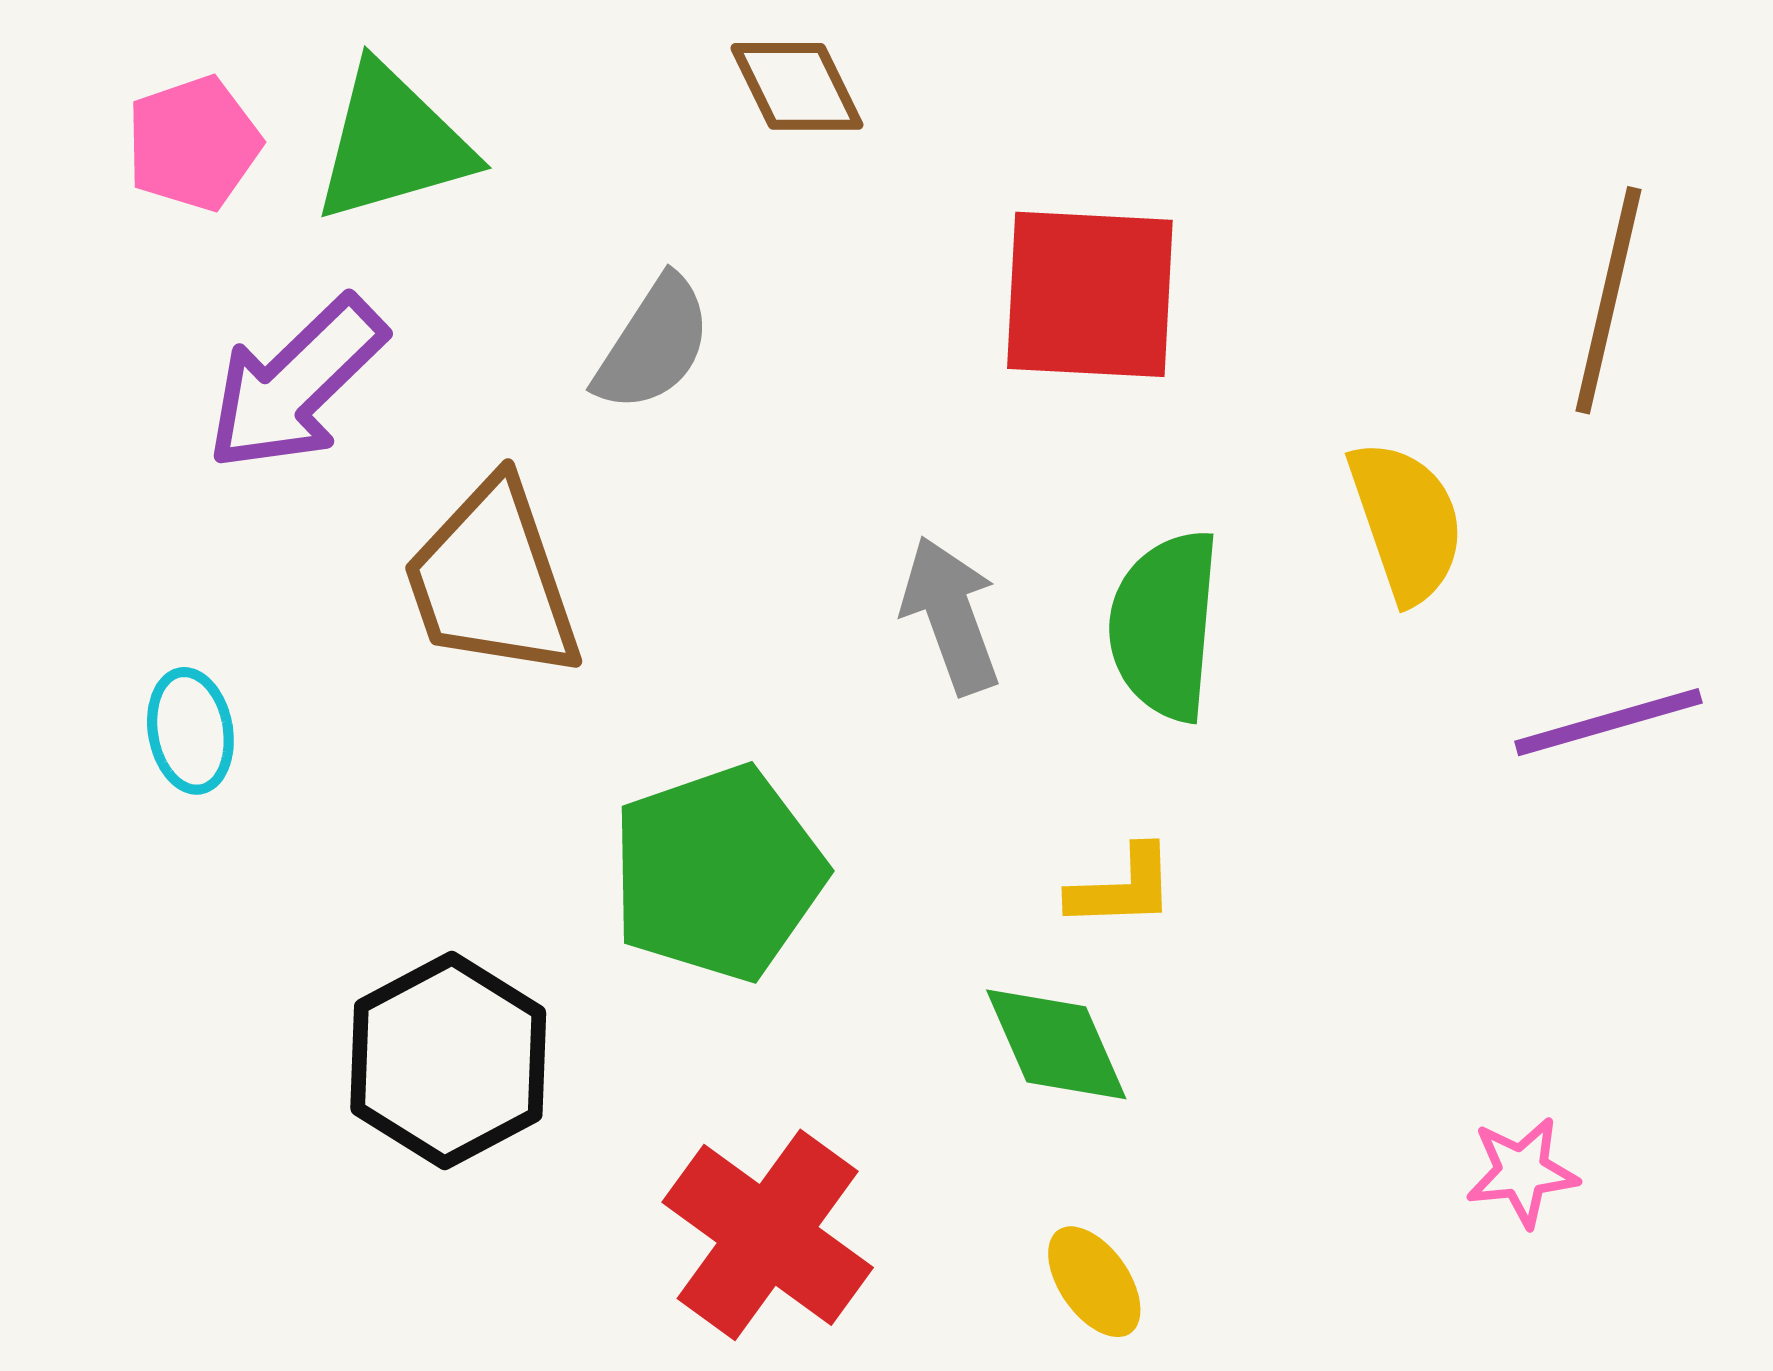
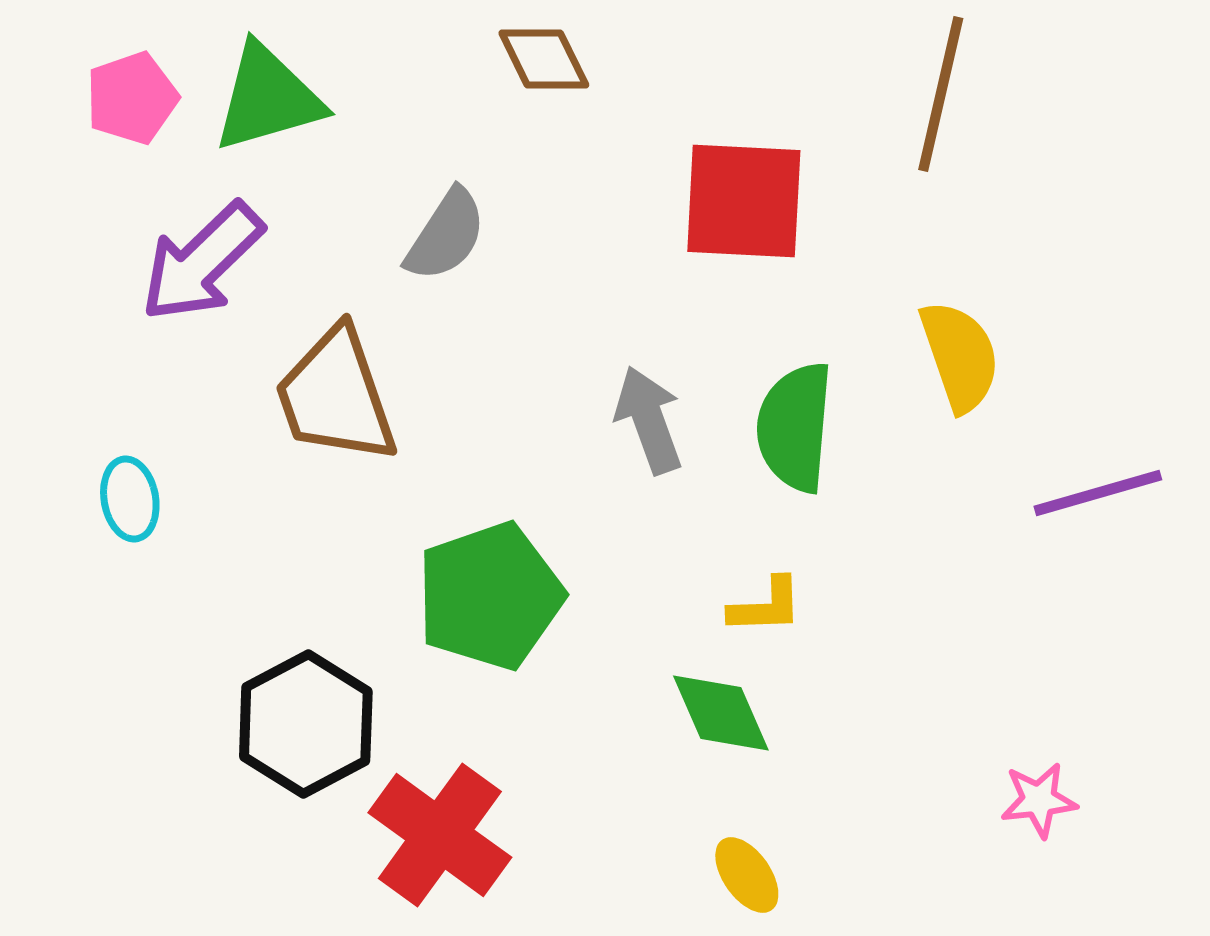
brown line: (1608, 300) -> (941, 94), moved
red cross: (768, 1235) -> (440, 835), moved

